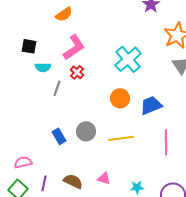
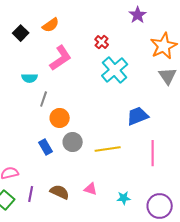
black square: (29, 46) -> (21, 33), moved, turned 35
red cross: (77, 72) -> (102, 42), moved
orange circle: (120, 98) -> (60, 118), moved

